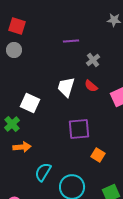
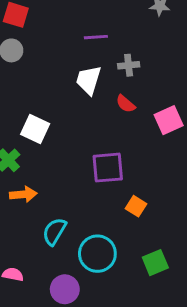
gray cross: (93, 60) -> (129, 65), turned 32
white trapezoid: (66, 87) -> (89, 80), moved

